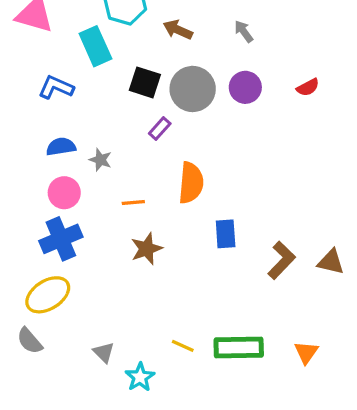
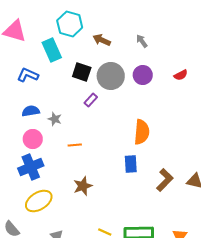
orange semicircle: (191, 183) -> (142, 132), moved
brown star: (147, 249) -> (83, 186), moved
yellow ellipse: (48, 295) -> (39, 201), moved

